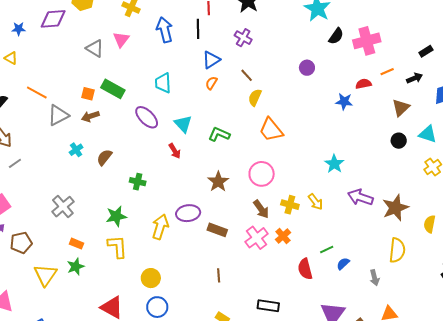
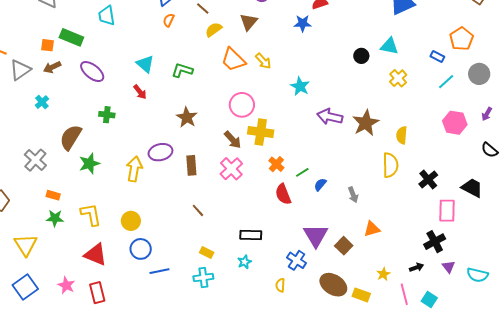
cyan trapezoid: (163, 83) -> (107, 16), moved
yellow semicircle: (255, 97) -> (214, 30), turned 36
brown triangle: (401, 108) -> (249, 22), moved
purple ellipse: (147, 117) -> (92, 72), moved
brown semicircle: (104, 157) -> (71, 137), moved, size x1.5
pink circle: (262, 174) -> (242, 105), moved
green cross: (138, 182) -> (107, 115), moved
yellow arrow: (315, 202) -> (263, 61), moved
yellow cross: (290, 205) -> (261, 132), size x1.4
brown rectangle: (217, 230) -> (191, 165), turned 72
orange cross: (283, 236) -> (276, 164), moved
yellow L-shape: (117, 247) -> (91, 215), moved
yellow semicircle: (397, 250) -> (390, 165), moved
green star: (76, 267) -> (55, 218), turned 30
yellow triangle: (45, 275) -> (26, 245), moved
brown line: (219, 275) -> (198, 210), turned -32

